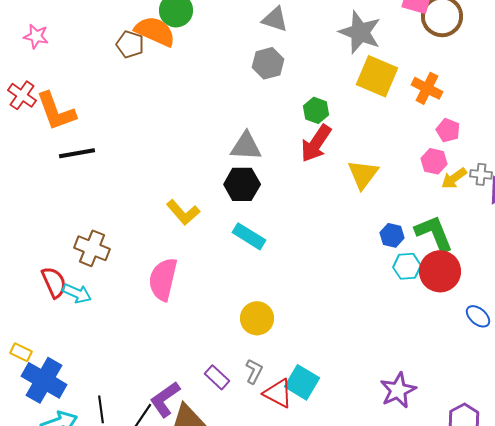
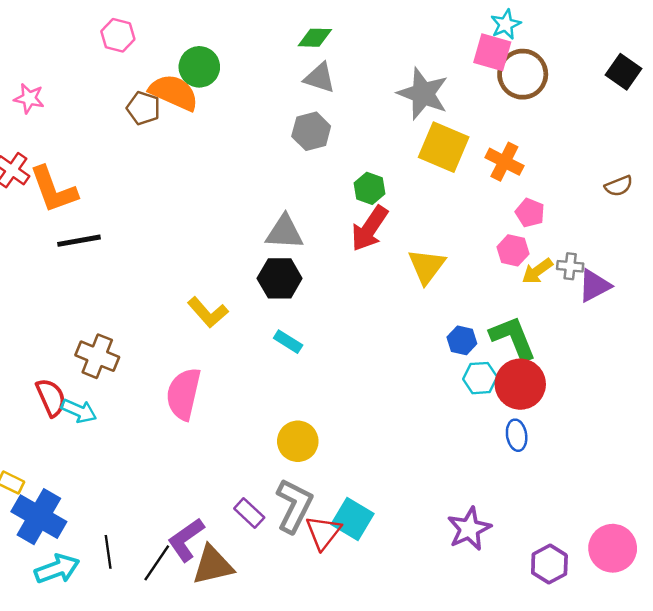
cyan rectangle: (249, 236) -> (288, 342), size x0.7
blue ellipse: (478, 316) -> (517, 435), moved, turned 40
gray L-shape: (254, 371) -> (294, 506), size x1.8
red triangle: (278, 393) -> (323, 532), turned 40

